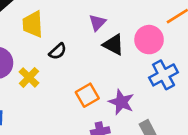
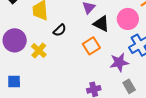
orange square: (87, 95) -> (91, 46), moved
purple star: (121, 102) -> (119, 62), moved, turned -30

